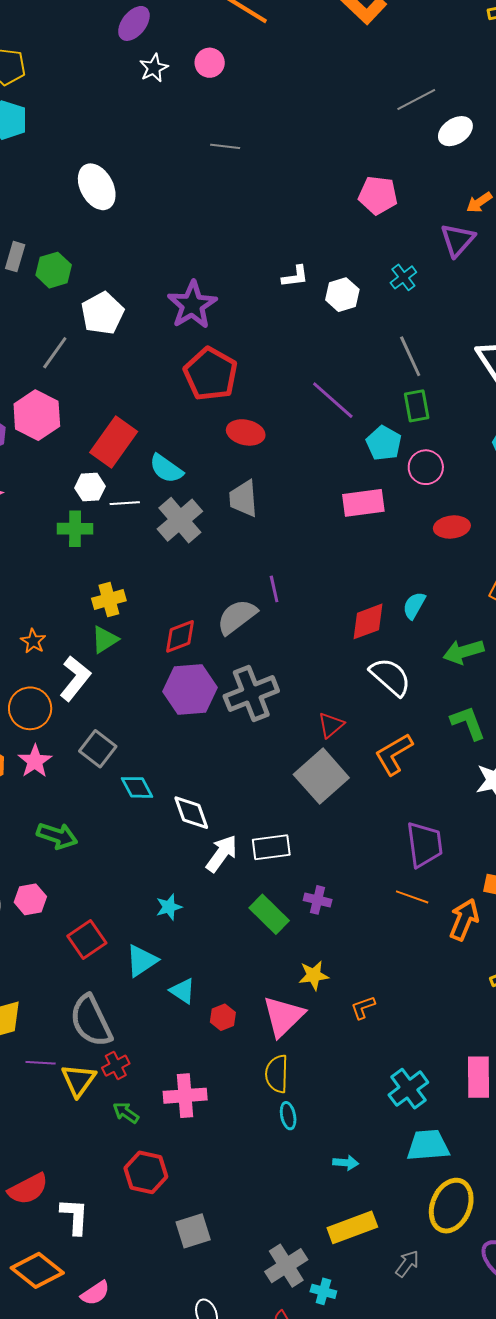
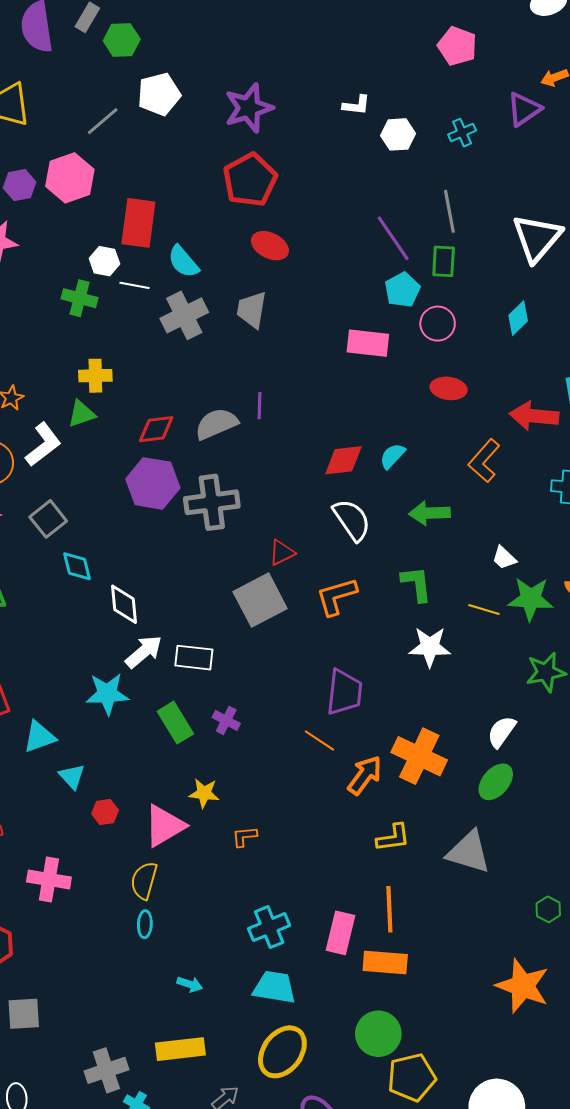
purple line: (333, 400) -> (393, 238), moved
red rectangle: (114, 442) -> (138, 223), turned -42
cyan star: (169, 907) -> (107, 694), moved, size x1.6

